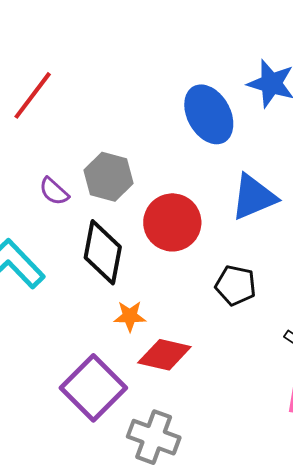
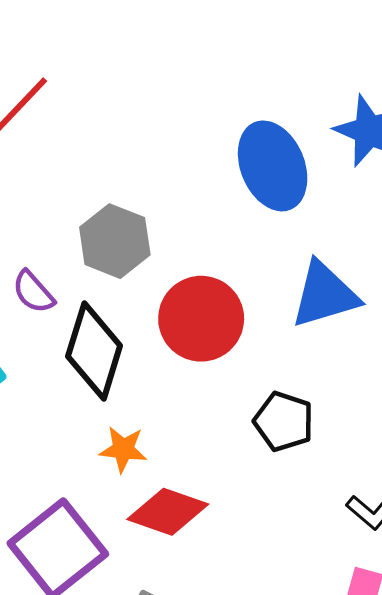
purple semicircle: (54, 191) -> (33, 292), moved

